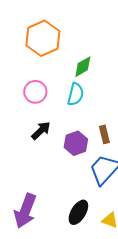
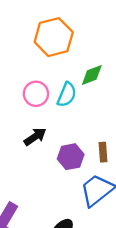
cyan semicircle: (76, 94) -> (67, 95), moved

